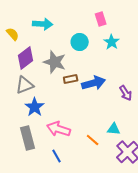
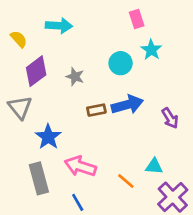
cyan circle: (80, 42) -> (121, 63), moved
gray star: (55, 62) -> (75, 77), size x0.6
brown rectangle: (71, 79) -> (96, 110), moved
gray triangle: (25, 85) -> (20, 107), moved, turned -48

